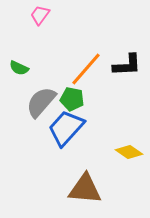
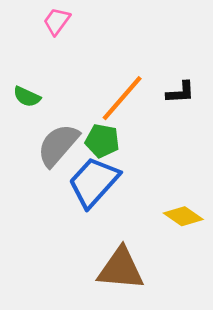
black L-shape: (127, 65) -> (180, 92), size x0.7

